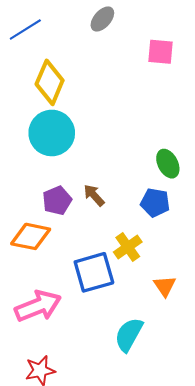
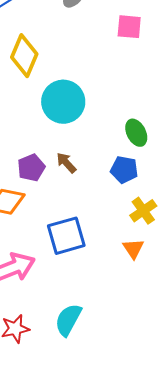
cyan circle: (52, 133) -> (63, 102), moved
yellow cross: (128, 247) -> (143, 211), moved
cyan semicircle: (129, 335) -> (68, 320), moved

